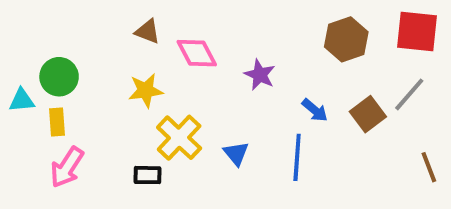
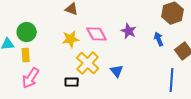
pink diamond: (197, 53) -> (97, 34), moved
blue arrow: (315, 110) -> (159, 39), moved, turned -152
blue line: (297, 157) -> (172, 80), moved

